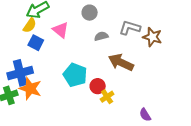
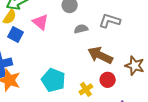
brown star: (152, 37) -> (135, 66), moved
cyan pentagon: (75, 75) -> (53, 80), moved
red circle: (98, 86) -> (108, 80), moved

